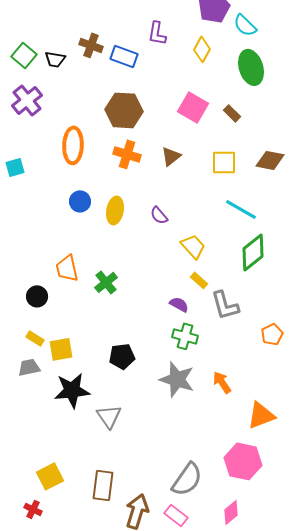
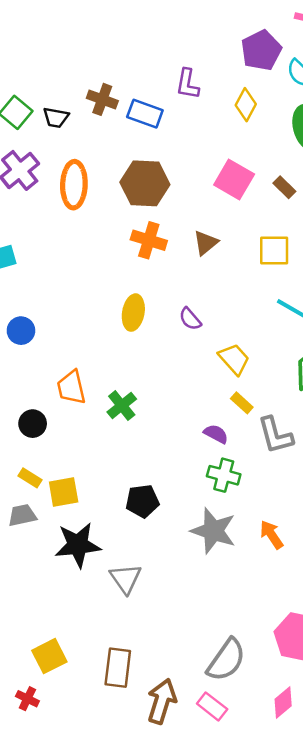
orange ellipse: (73, 145) -> (74, 185), moved
blue circle: (80, 201) -> (21, 331), moved

